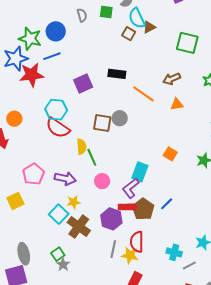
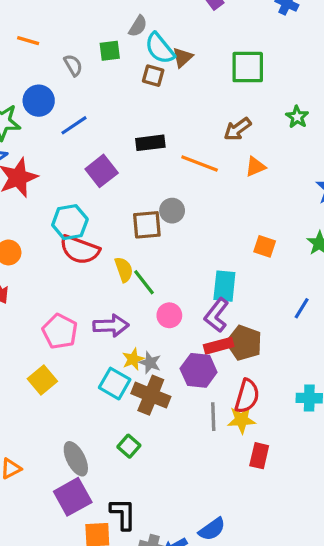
blue line: (52, 56) -> (74, 125), moved
blue line: (167, 204) -> (302, 308), moved
red semicircle: (137, 242) -> (247, 396), turned -150
gray star: (63, 265) -> (150, 363), moved

